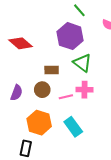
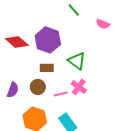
purple hexagon: (70, 36) -> (48, 40), moved
pink cross: (84, 90) -> (79, 87), turned 35

